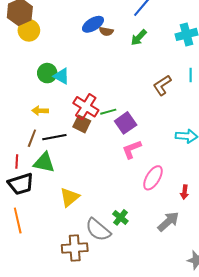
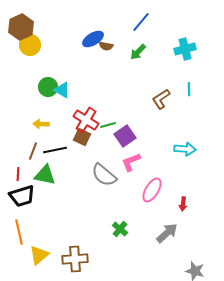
yellow triangle: (70, 197) -> (39, 255), moved
gray semicircle: (98, 230) -> (104, 175), moved

